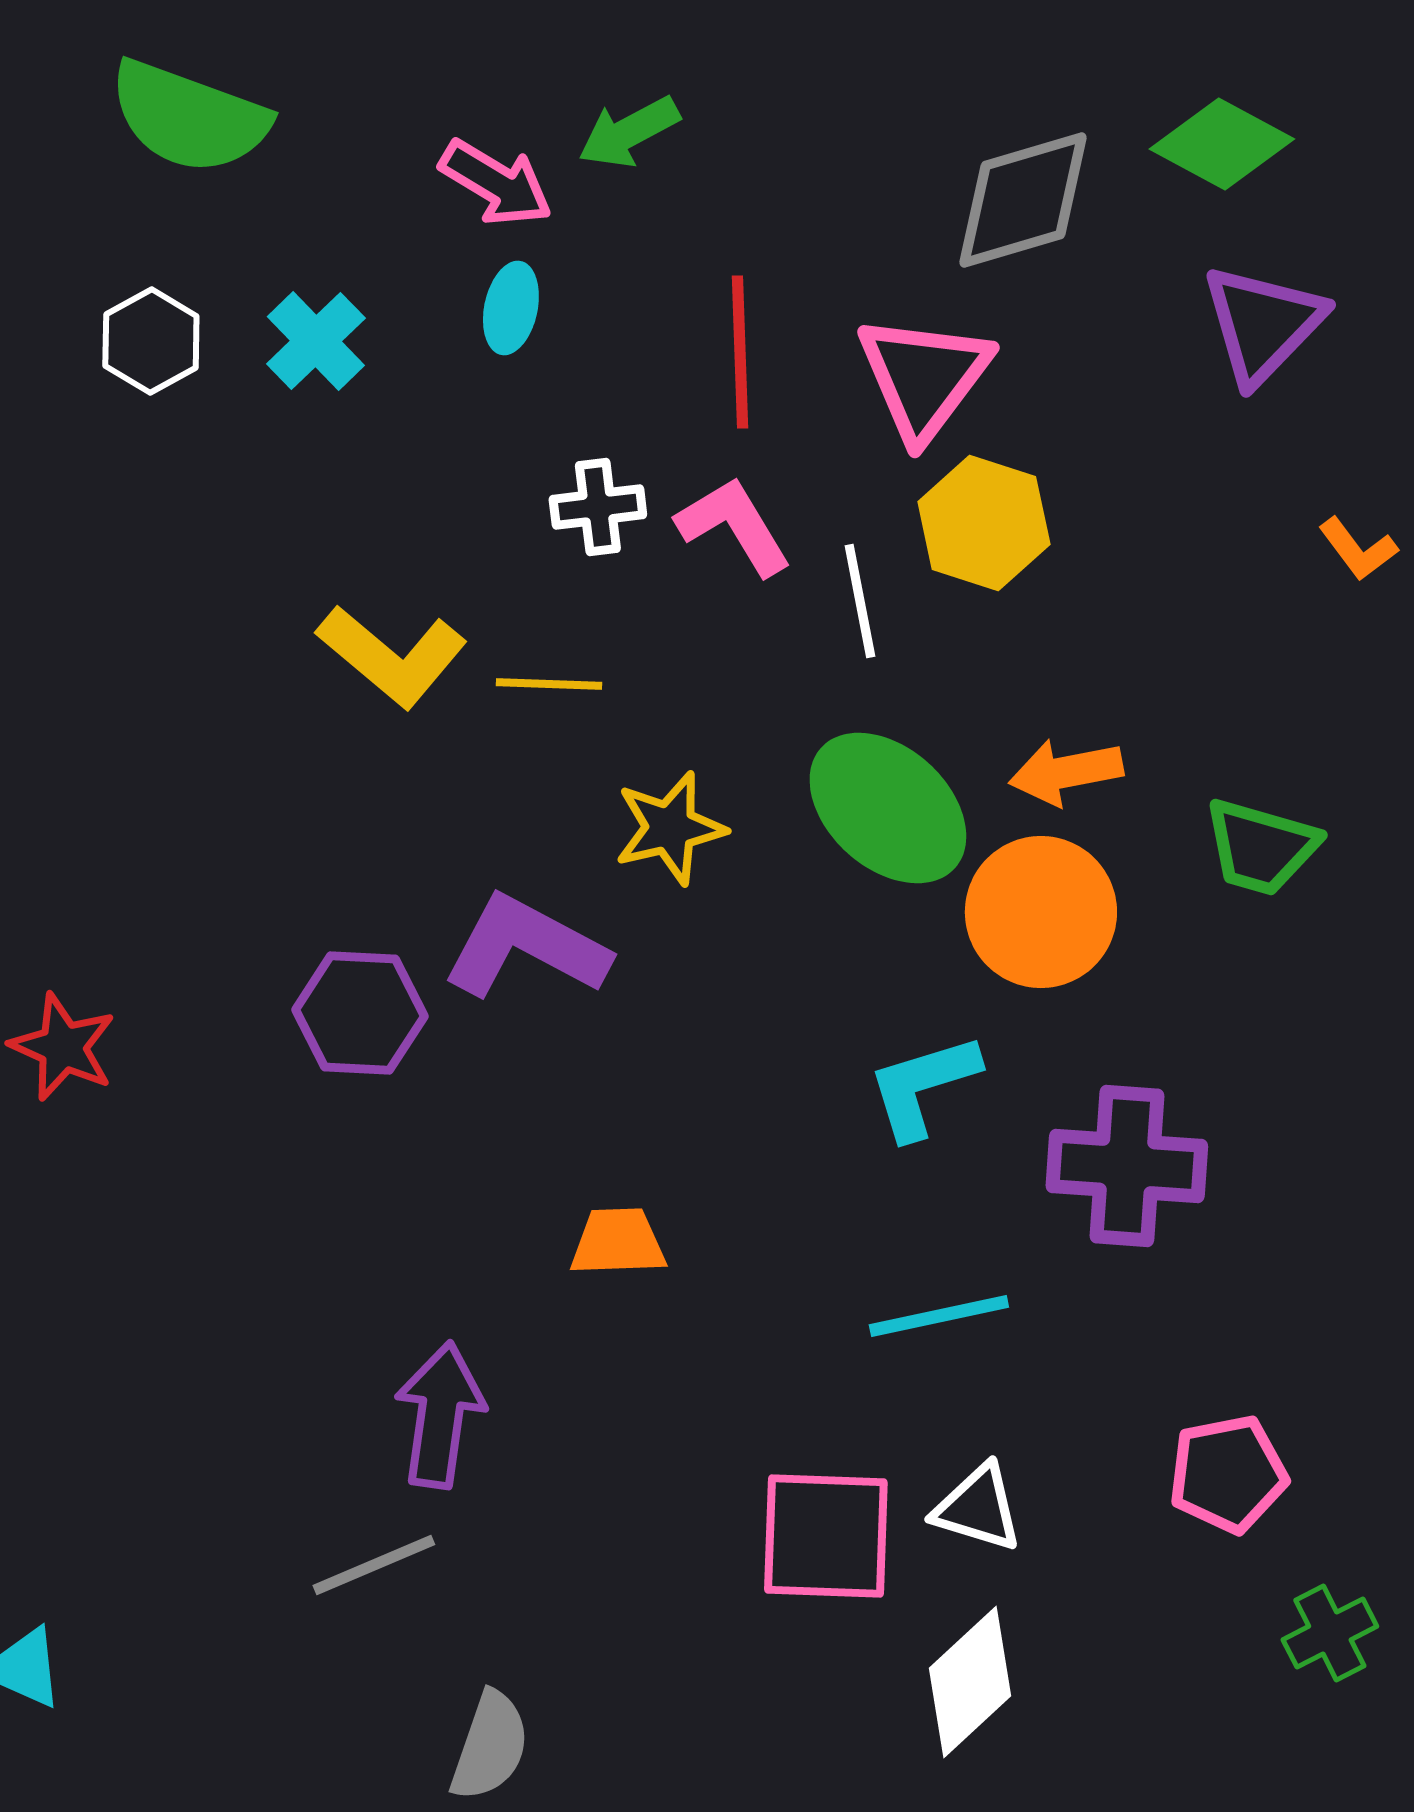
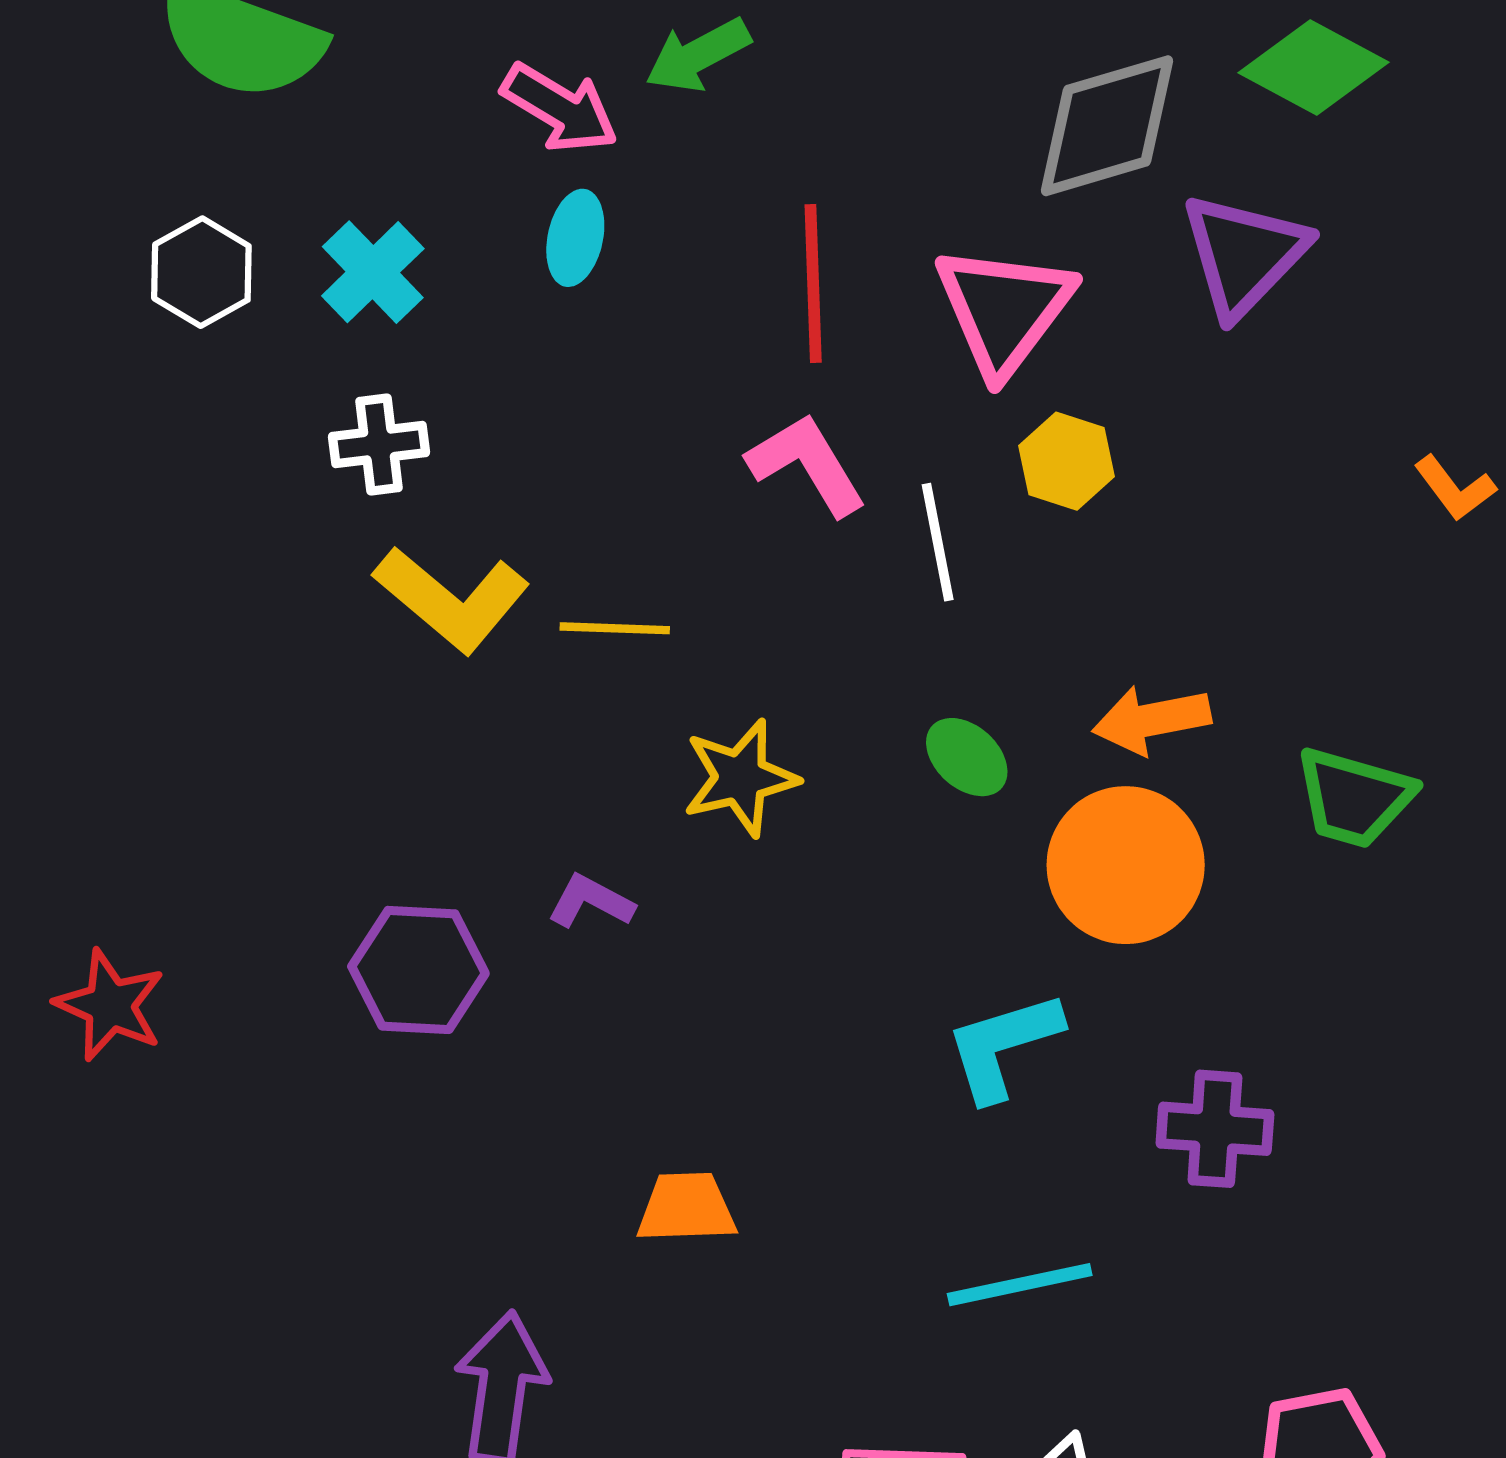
purple triangle: (1263, 324) -> (1244, 254), moved
white cross: (598, 507) -> (379, 445), moved
yellow hexagon: (984, 523) -> (1066, 461), size x0.7
green ellipse: (888, 808) -> (967, 757), size x0.5
purple L-shape: (526, 947) -> (591, 901), size x0.5
purple cross: (1127, 1166) -> (1215, 1129), size x0.7

